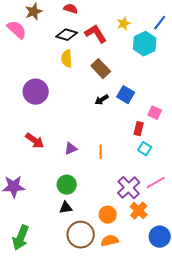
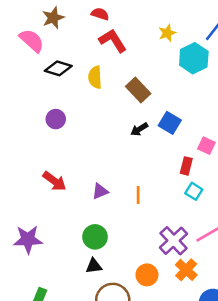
red L-shape: (96, 34) -> (113, 41), moved
black diamond: (67, 35) -> (58, 68), moved
purple circle: (36, 92) -> (56, 119), size x0.6

